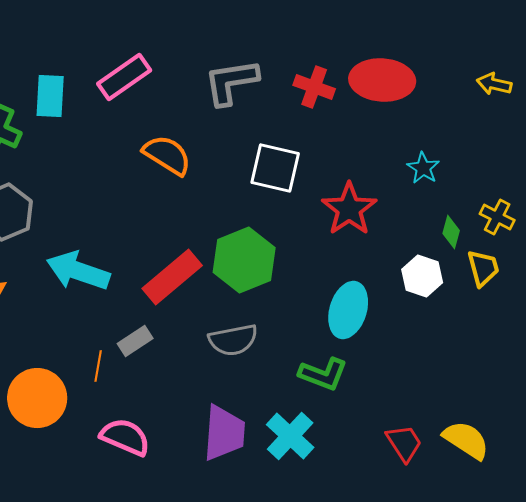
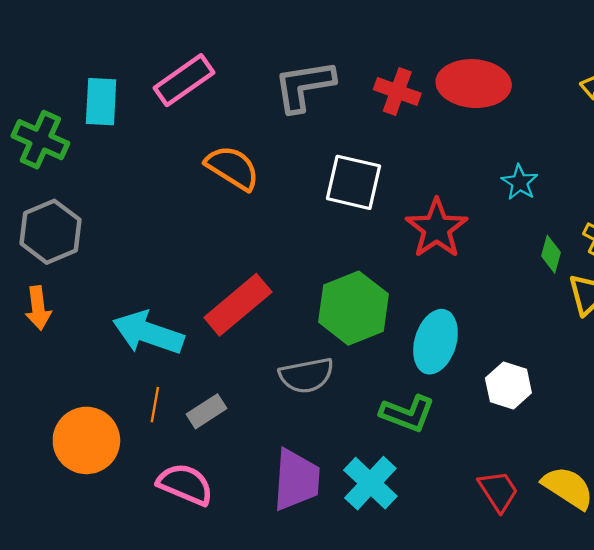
green hexagon: (244, 260) -> (354, 308), moved
cyan arrow: (78, 271) -> (148, 333), moved
white hexagon: (422, 276) -> (508, 385), moved
gray rectangle: (135, 341) -> (207, 411), moved

